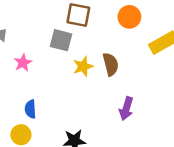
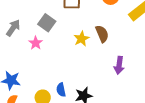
gray square: (61, 40) -> (47, 23), moved, turned 30
blue semicircle: (30, 109) -> (61, 90), moved

